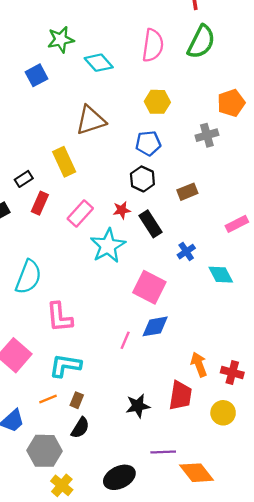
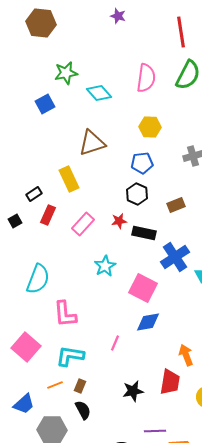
black rectangle: (150, 224) -> (144, 233), turned -45
cyan star: (108, 246) -> (105, 266), moved, size x0.7
blue cross: (186, 252) -> (175, 257), size x1.8
pink line: (125, 340) -> (115, 343), moved
black semicircle: (80, 428) -> (83, 410), turned -60

